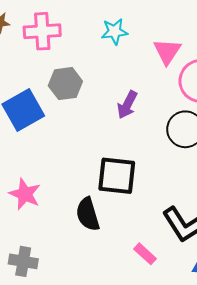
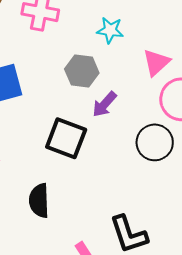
gray hexagon: (65, 84) -> (82, 71), moved
black square: (117, 176) -> (66, 138), moved

